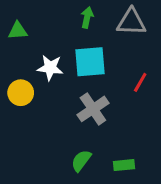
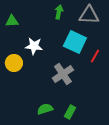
cyan square: (90, 62) -> (75, 42), moved, turned 30
green semicircle: (81, 161) -> (45, 109), moved, turned 35
green rectangle: (124, 165) -> (70, 112), moved, turned -56

